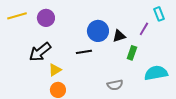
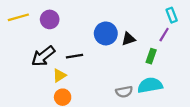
purple line: (144, 29) -> (164, 35), moved
black line: (84, 52) -> (74, 56), moved
green rectangle: (132, 53) -> (151, 56), moved
cyan semicircle: (156, 73) -> (150, 85), moved

